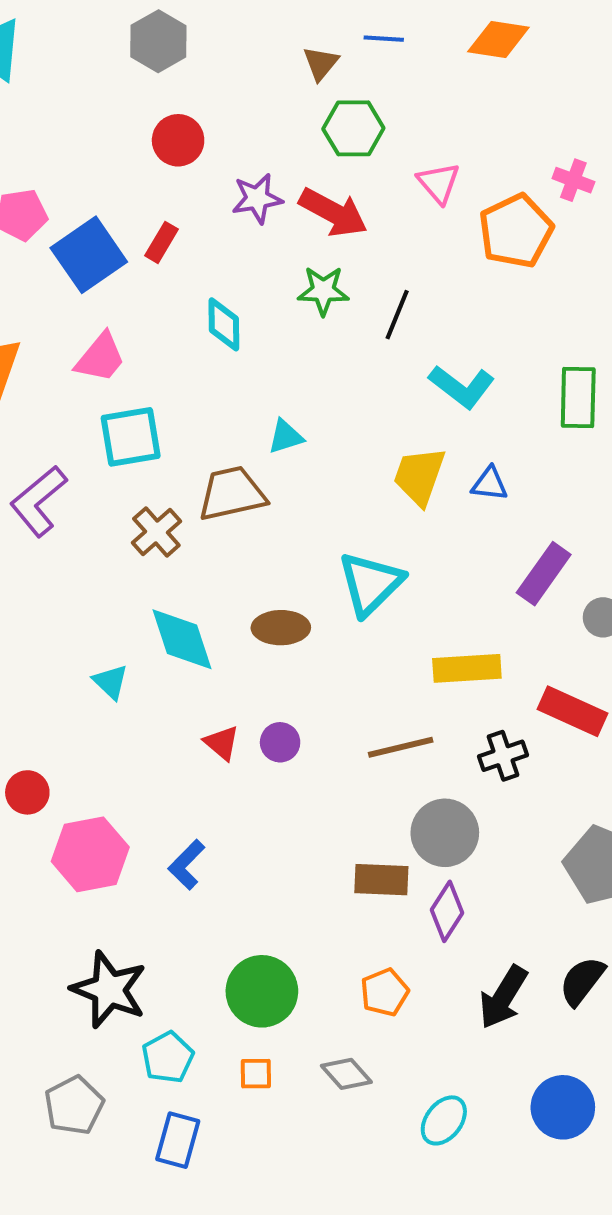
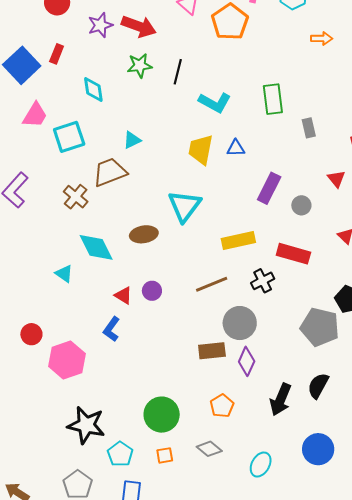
cyan square: (131, 437) -> (69, 137), moved
blue L-shape: (187, 865) -> (111, 329), moved

